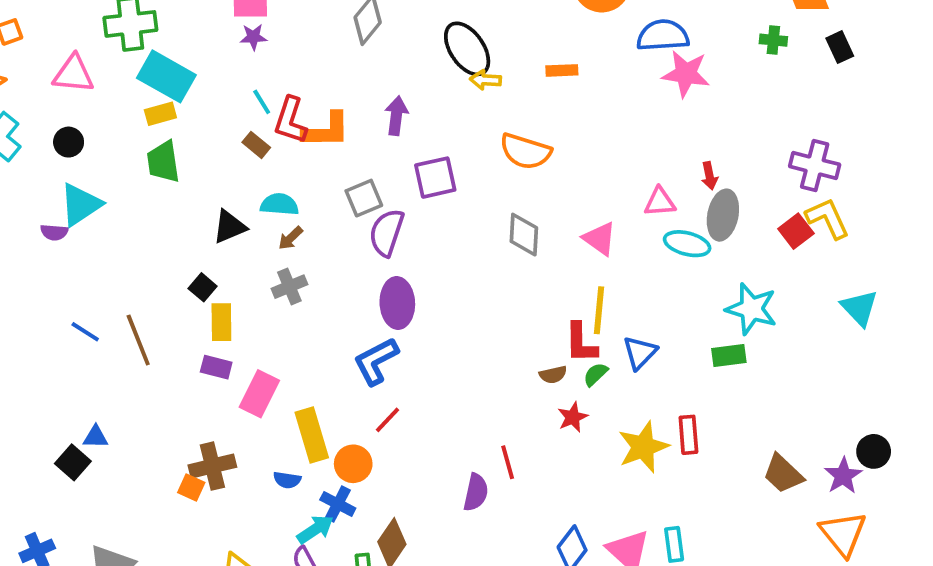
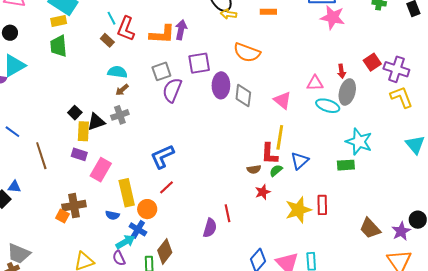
orange L-shape: (326, 130) -> (162, 34), moved
black triangle: (229, 227) -> (96, 122), moved
red square: (796, 231) -> (372, 62), moved
purple ellipse: (397, 303) -> (221, 85), moved
brown line: (138, 340) -> (41, 156), moved

